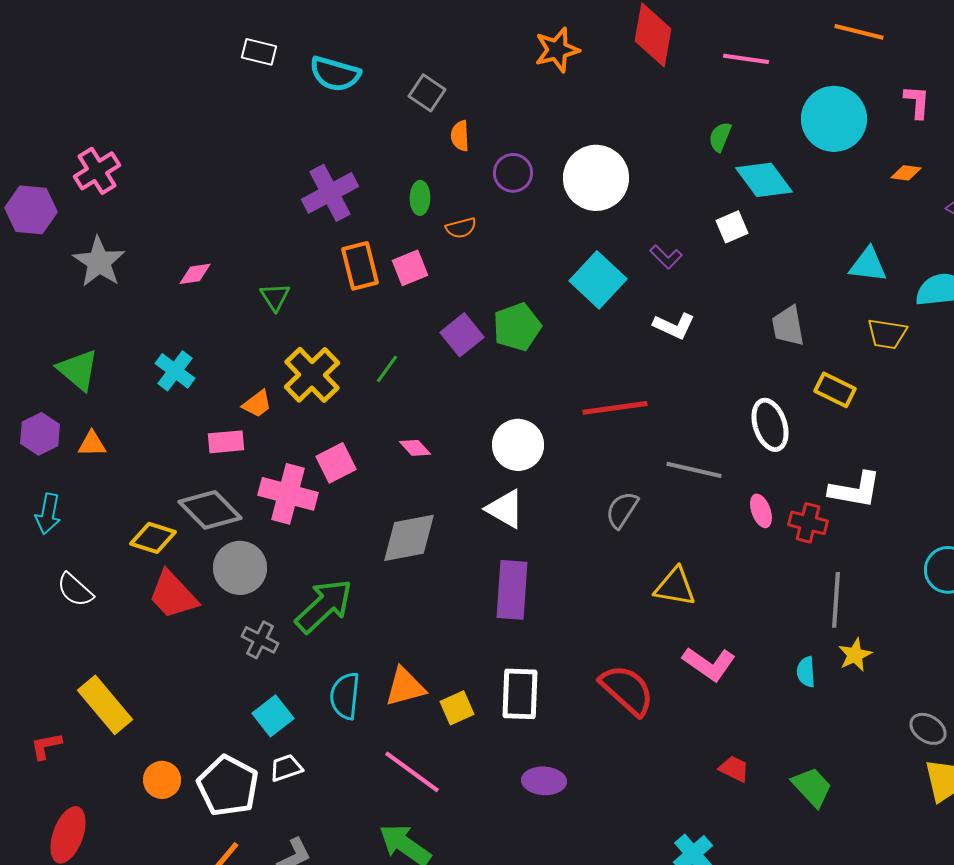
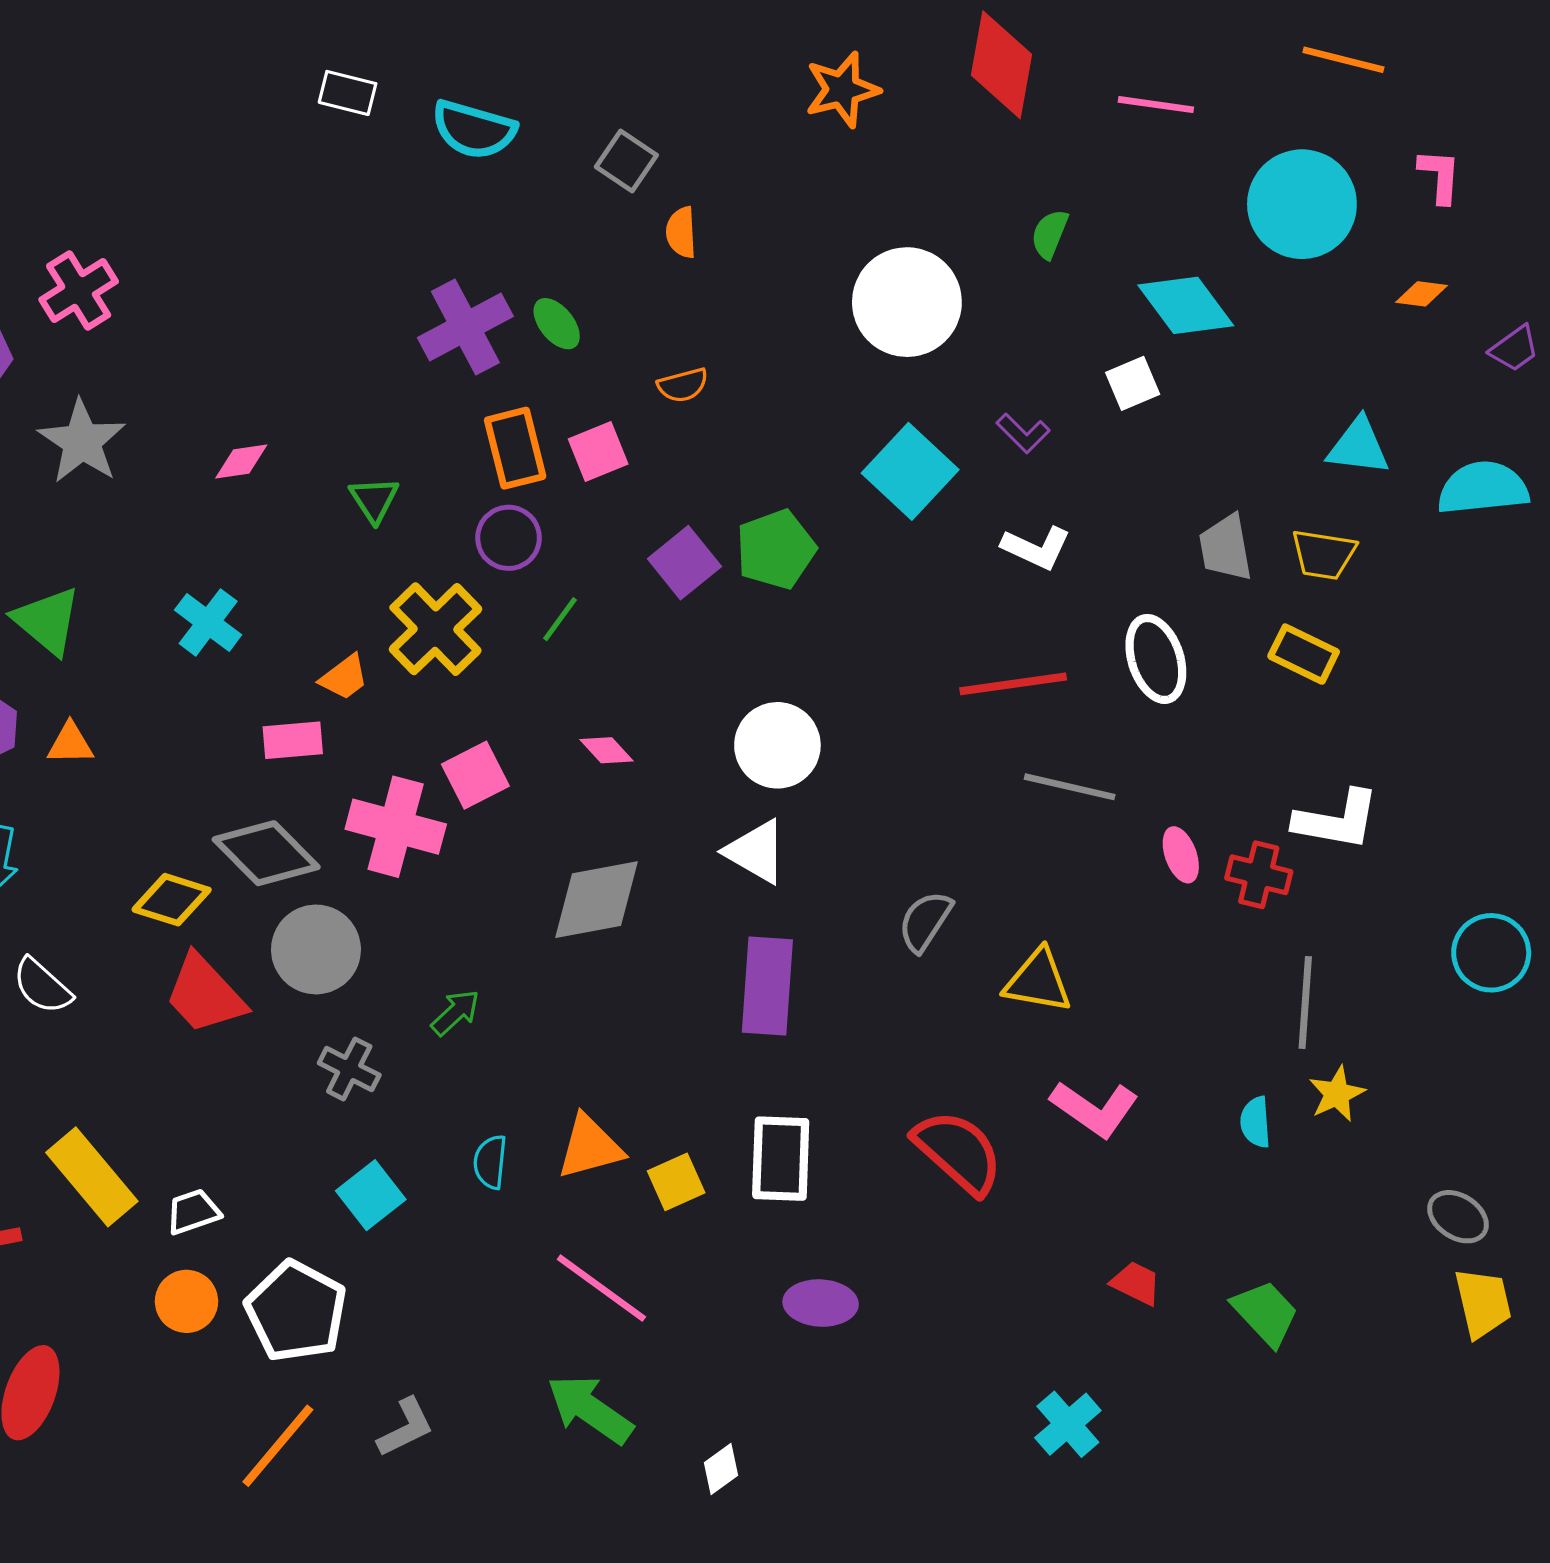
green semicircle: (720, 137) -> (1050, 234), moved
purple circle: (513, 173) -> (509, 538), moved
green ellipse: (420, 198) -> (557, 324), moved, turned -40
yellow trapezoid: (887, 334) -> (1324, 554), moved
red line: (615, 408) -> (1013, 684), moved
white ellipse: (770, 425) -> (1156, 659), moved
gray semicircle: (622, 510) -> (925, 921), moved
green arrow: (324, 606) -> (455, 1013), size x0.5
cyan semicircle: (345, 696) -> (490, 1162), size x0.7
white trapezoid: (286, 768) -> (193, 1212), moved

